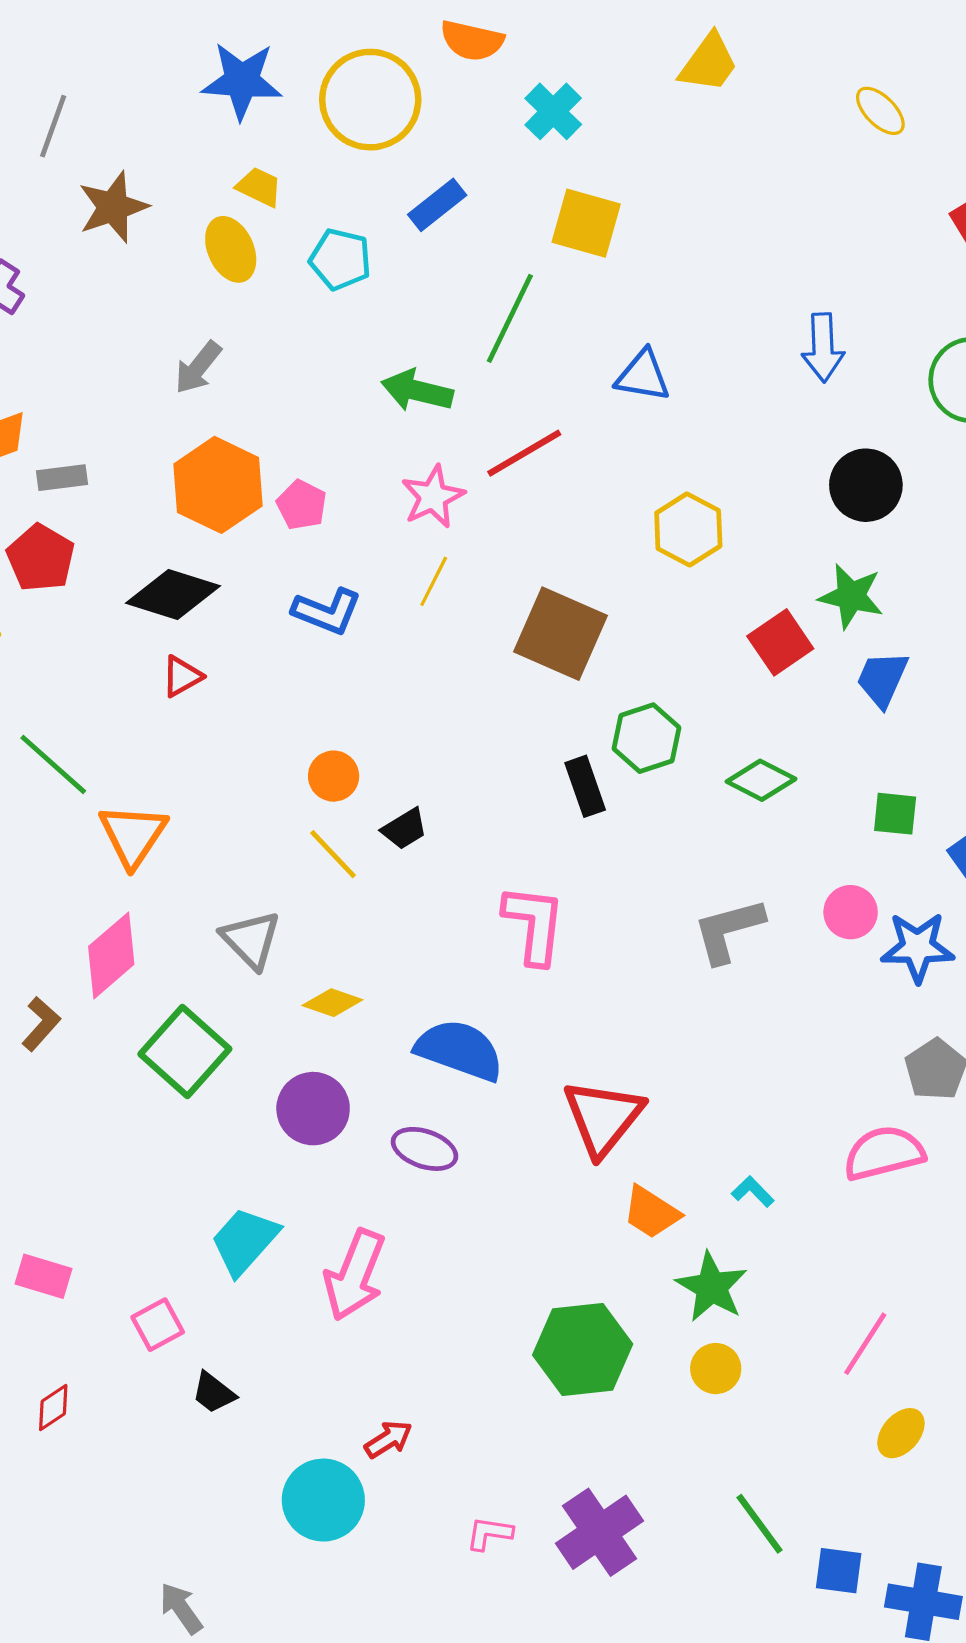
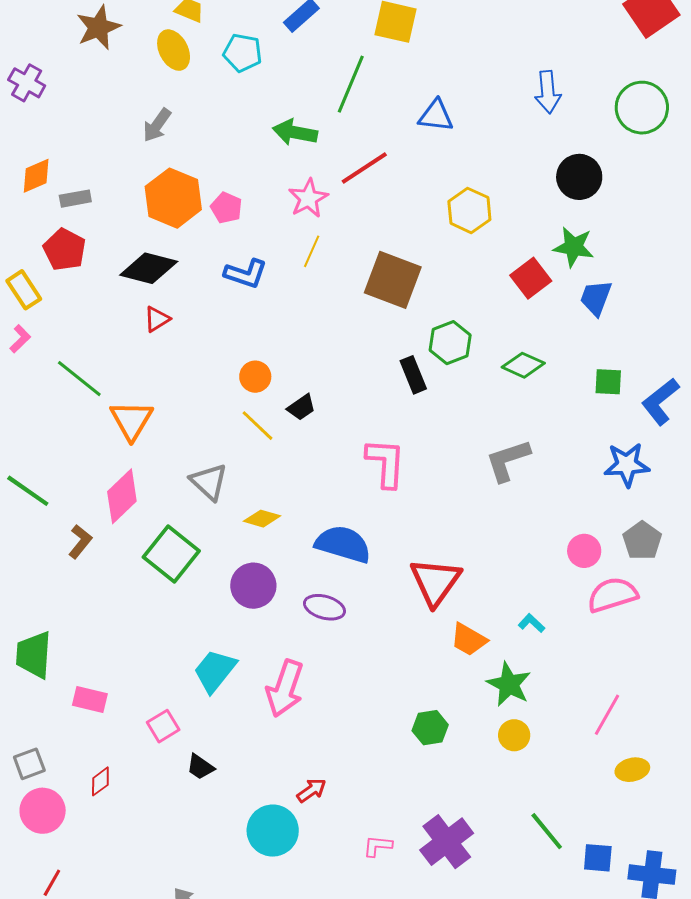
pink circle: (851, 912) -> (584, 551), moved
green hexagon: (583, 1349) -> (430, 728), size x0.6
yellow ellipse: (901, 1433) -> (632, 770), turned 40

